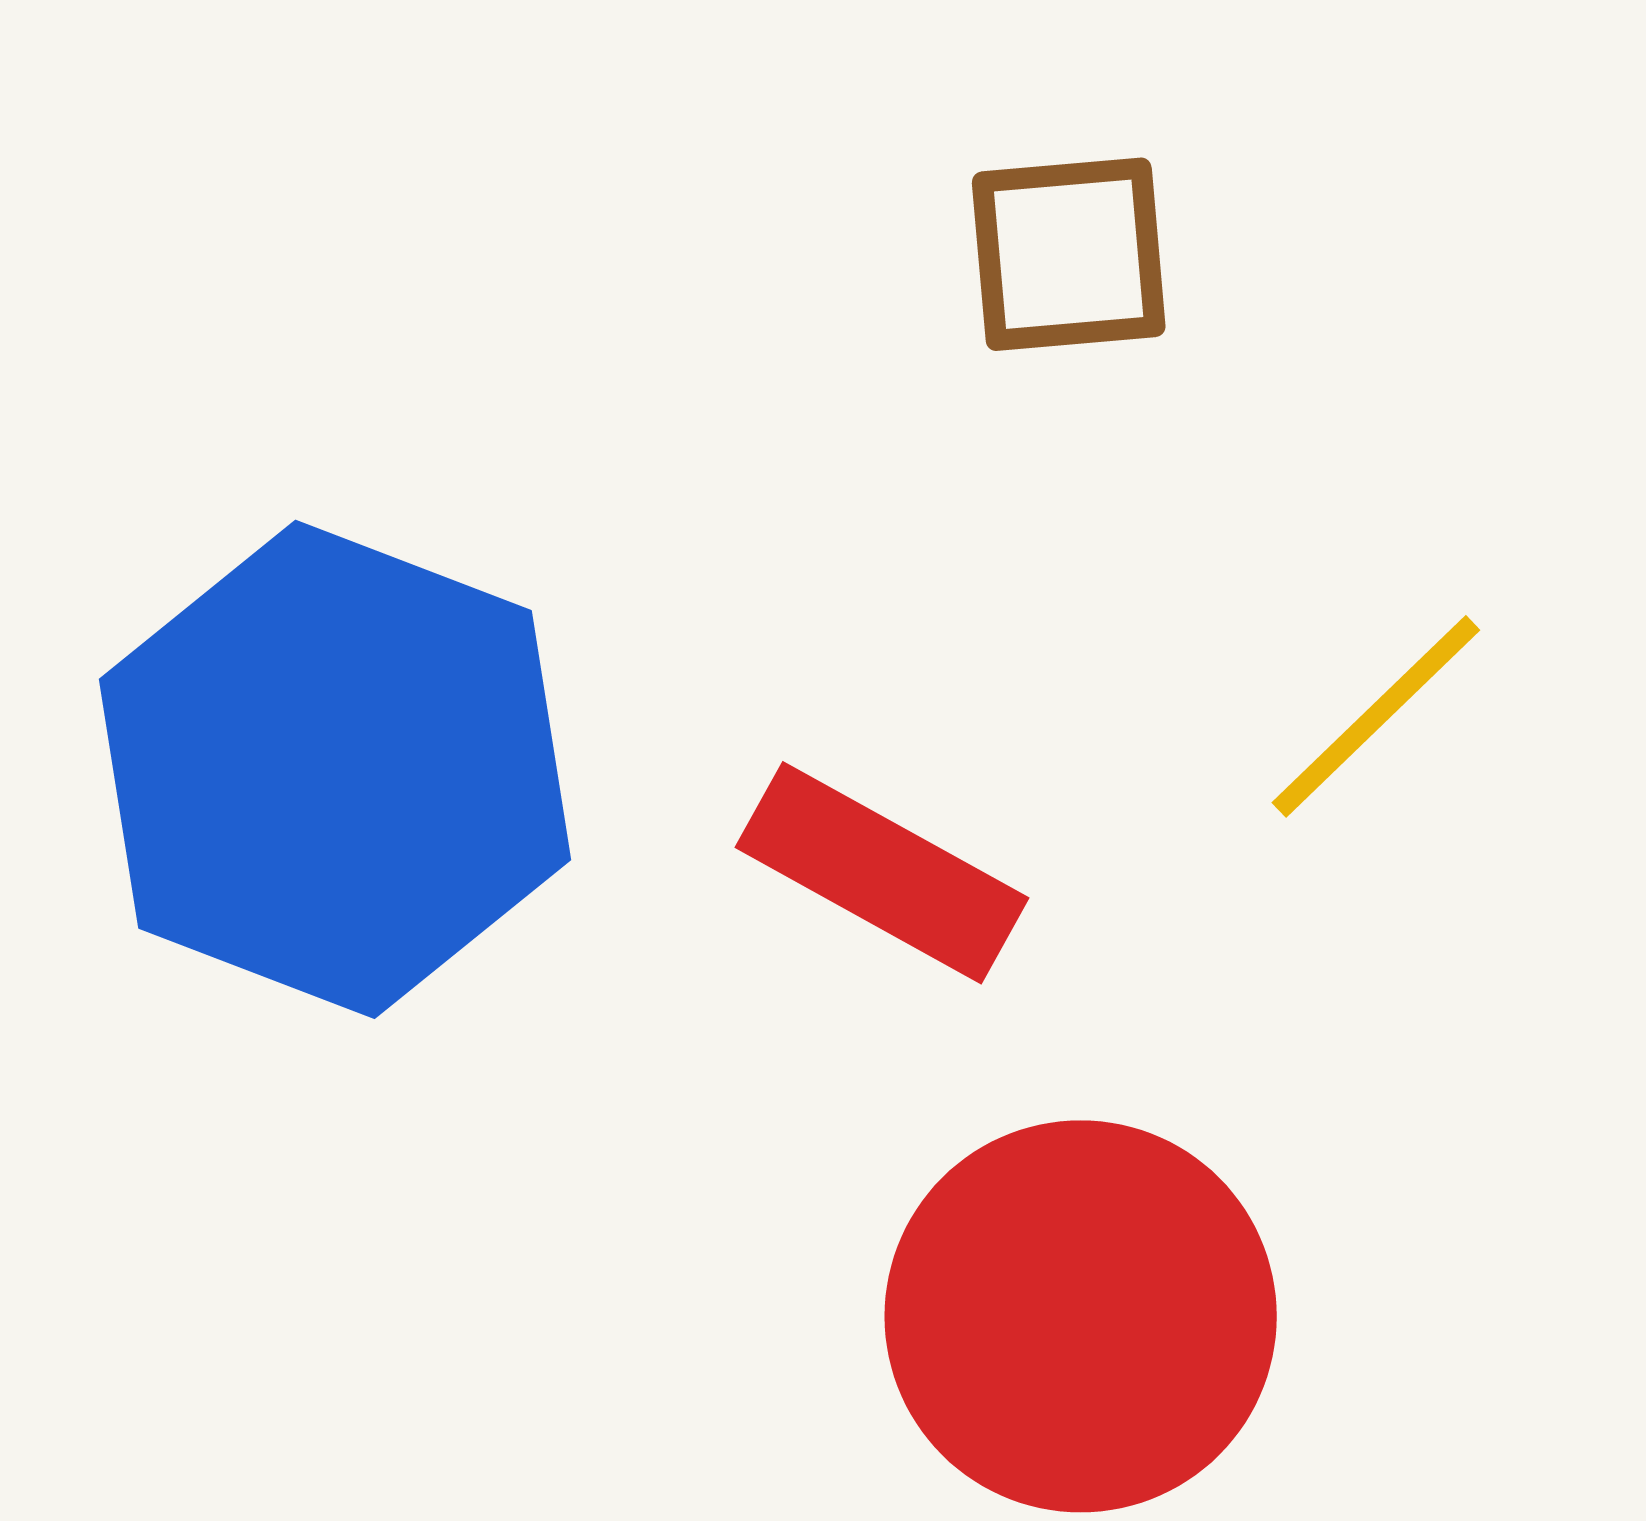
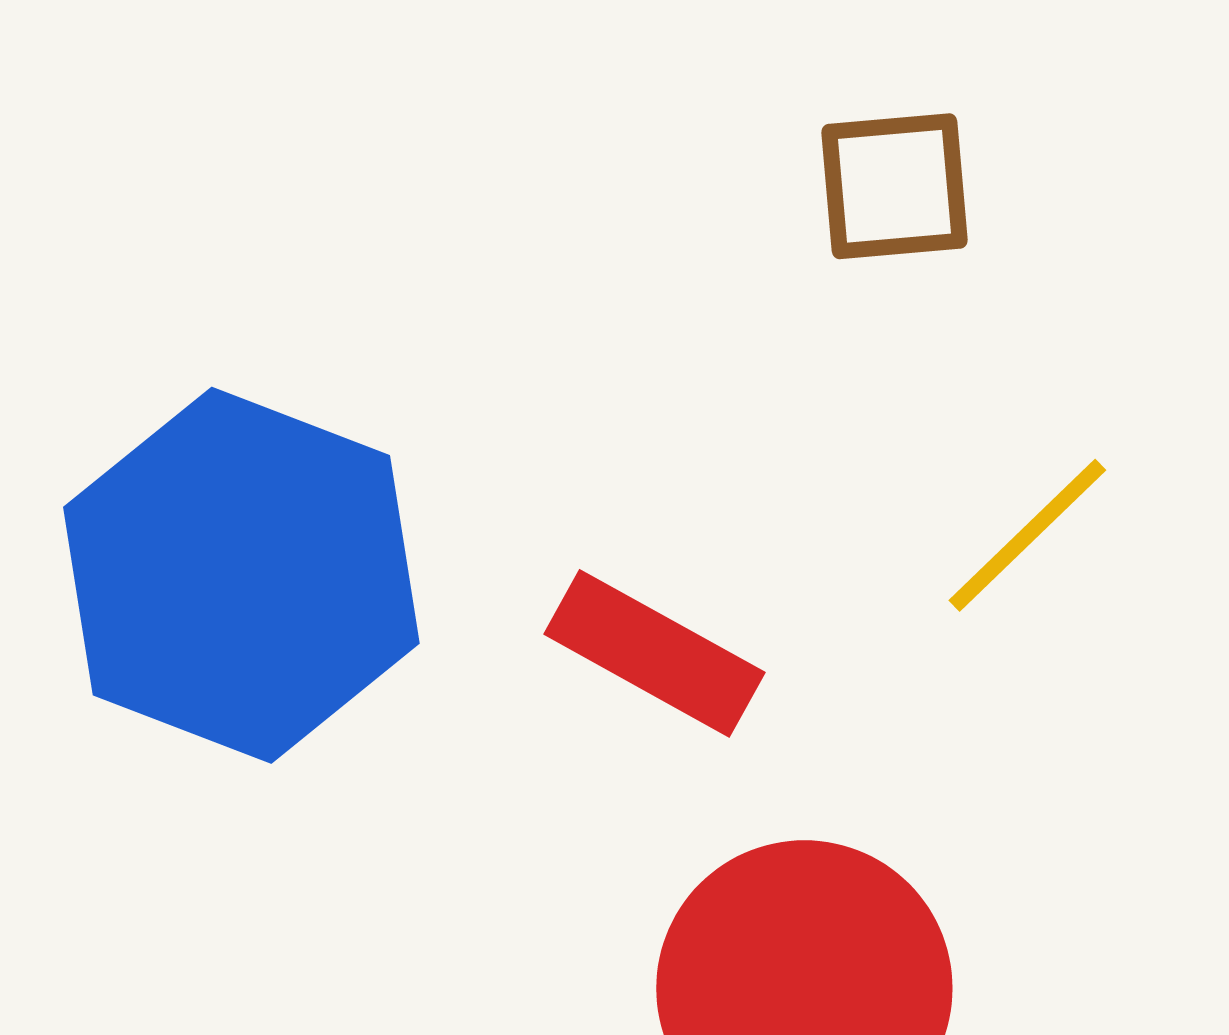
brown square: (1069, 254) -> (894, 186), moved

